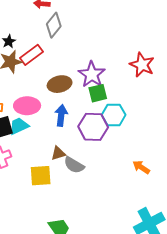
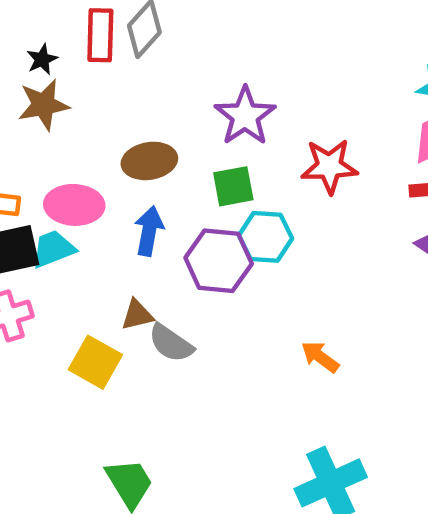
red rectangle: (31, 55) -> (100, 35), moved, turned -55
red star: (142, 65) -> (329, 166), moved, turned -30
purple star: (92, 74) -> (245, 116), moved
yellow square: (41, 176) -> (95, 362), turned 30

